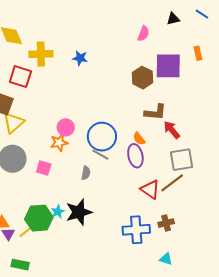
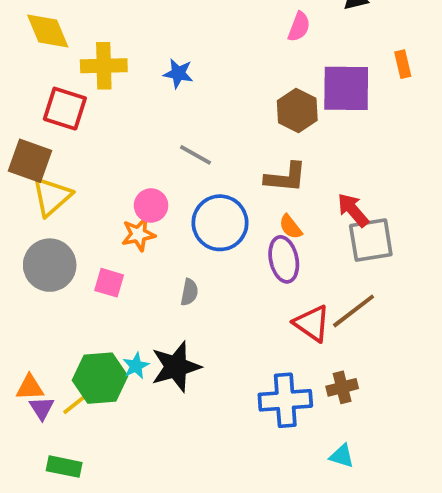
brown L-shape: (155, 112) -> (286, 177), moved
gray line: (100, 155) -> (195, 155), moved
gray square: (182, 160) -> (371, 240), moved

